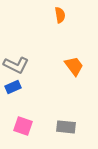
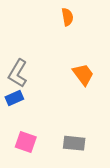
gray L-shape: (16, 65) -> (18, 73), turned 95

